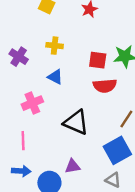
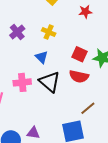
pink cross: (32, 103) -> (22, 82), moved
black triangle: (76, 122) -> (50, 82), moved

